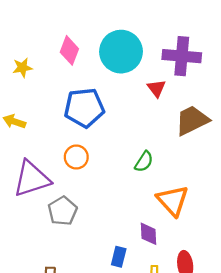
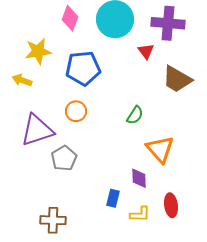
yellow star: (22, 68) -> (38, 51), moved, size x1.5
brown trapezoid: (192, 120) -> (177, 79), turned -124

